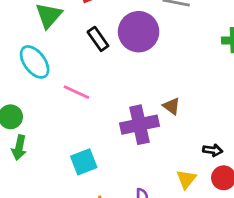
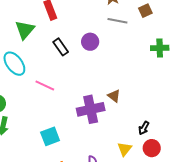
purple circle: (139, 32) -> (90, 42), size x0.6
black arrow: (213, 150) -> (144, 128), turned 112

